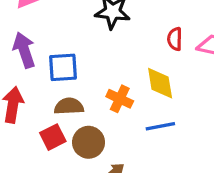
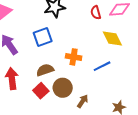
blue square: (63, 67) -> (43, 37), moved
yellow diamond: (160, 83) -> (112, 39), moved

